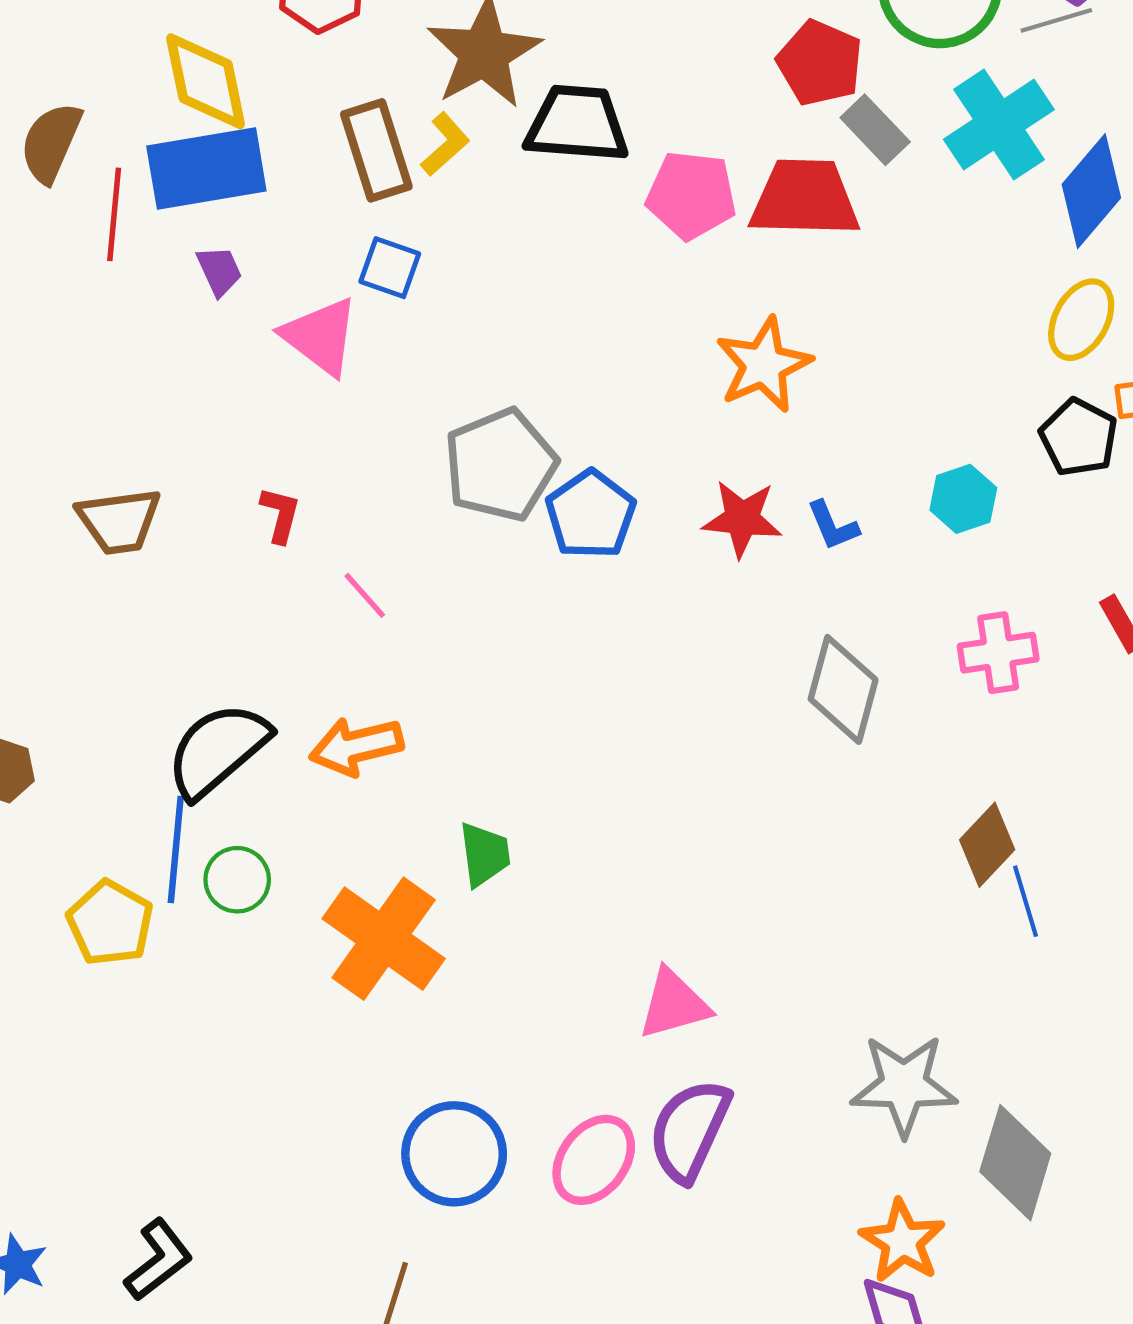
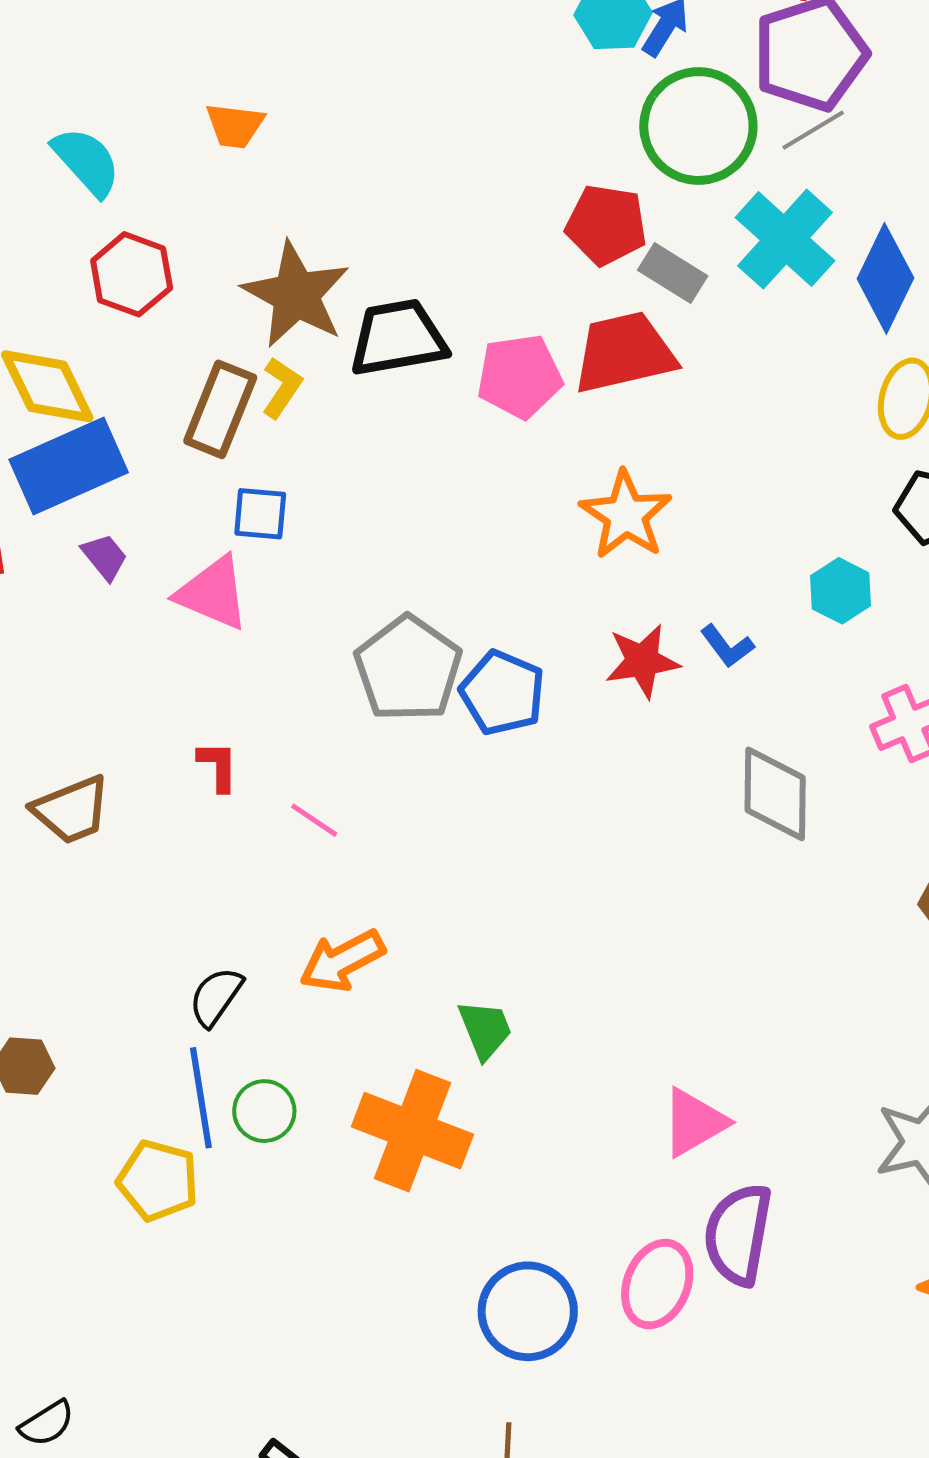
brown rectangle: (376, 150) -> (220, 409), turned 54
black semicircle: (218, 750) -> (216, 997), size x0.6

